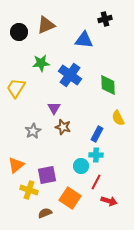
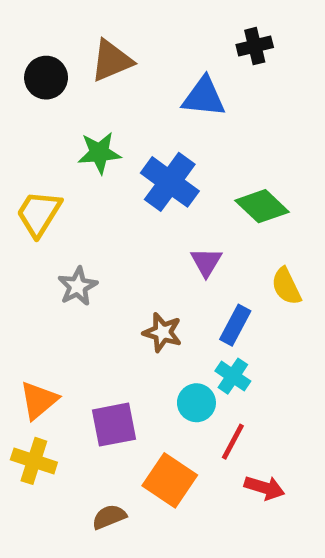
green diamond: (108, 85) -> (262, 206), turned -45
purple triangle: (54, 108) -> (206, 262), moved
brown star: (63, 127) -> (162, 332), moved
gray star: (33, 131) -> (78, 286), moved
cyan cross: (96, 155) -> (233, 376), turned 32
yellow cross: (29, 190) -> (34, 461), moved

